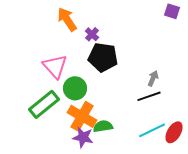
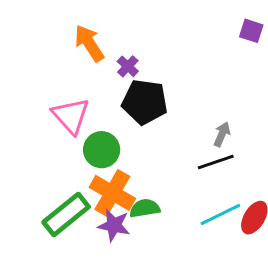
green rectangle: (44, 104) -> (66, 214), moved

